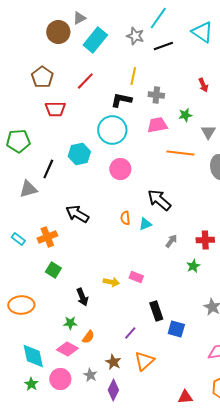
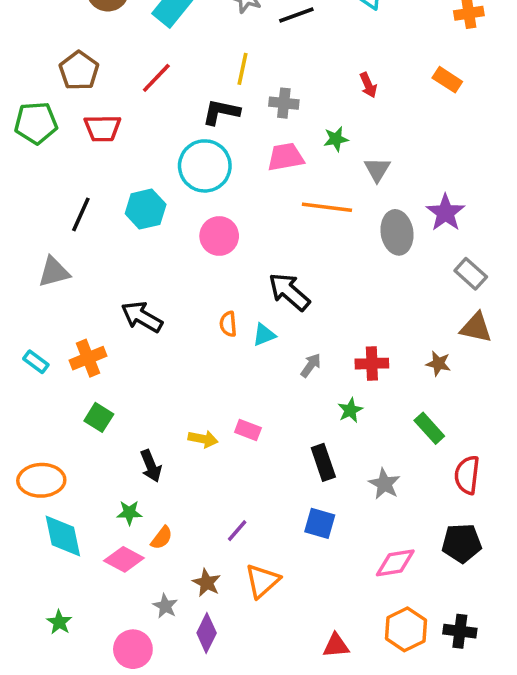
green pentagon: (18, 141) -> (36, 123), moved
black line: (48, 169) -> (81, 214), moved
black rectangle: (156, 311) -> (323, 462), moved
cyan diamond: (33, 356) -> (63, 536), moved
pink circle: (60, 379) -> (133, 649), moved

